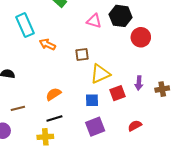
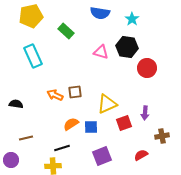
orange arrow: (47, 44) -> (55, 95), moved
brown square: (82, 55) -> (75, 92), moved
brown cross: (162, 89) -> (162, 136), moved
orange semicircle: (53, 94) -> (71, 124), moved
blue square: (92, 100) -> (91, 127), moved

